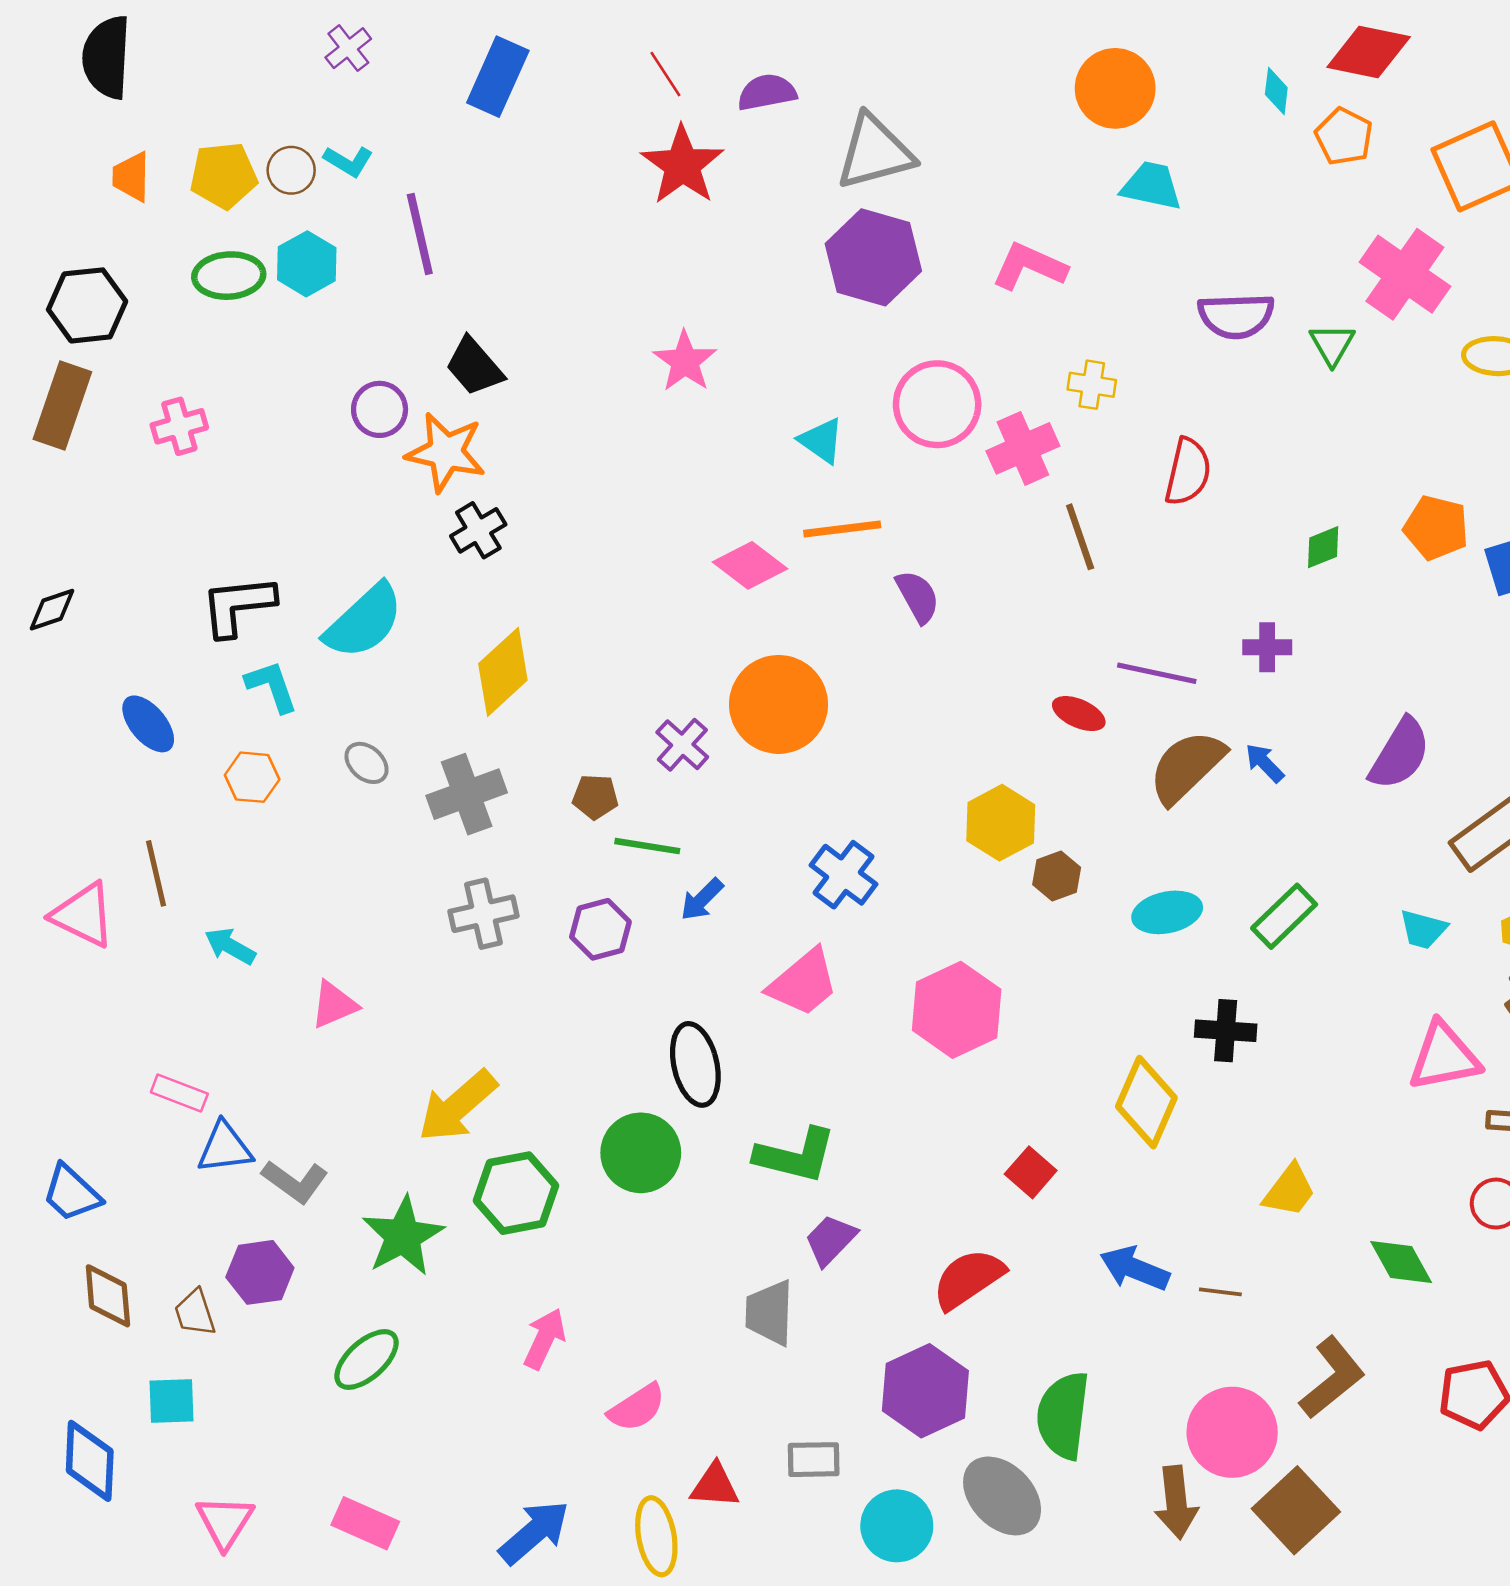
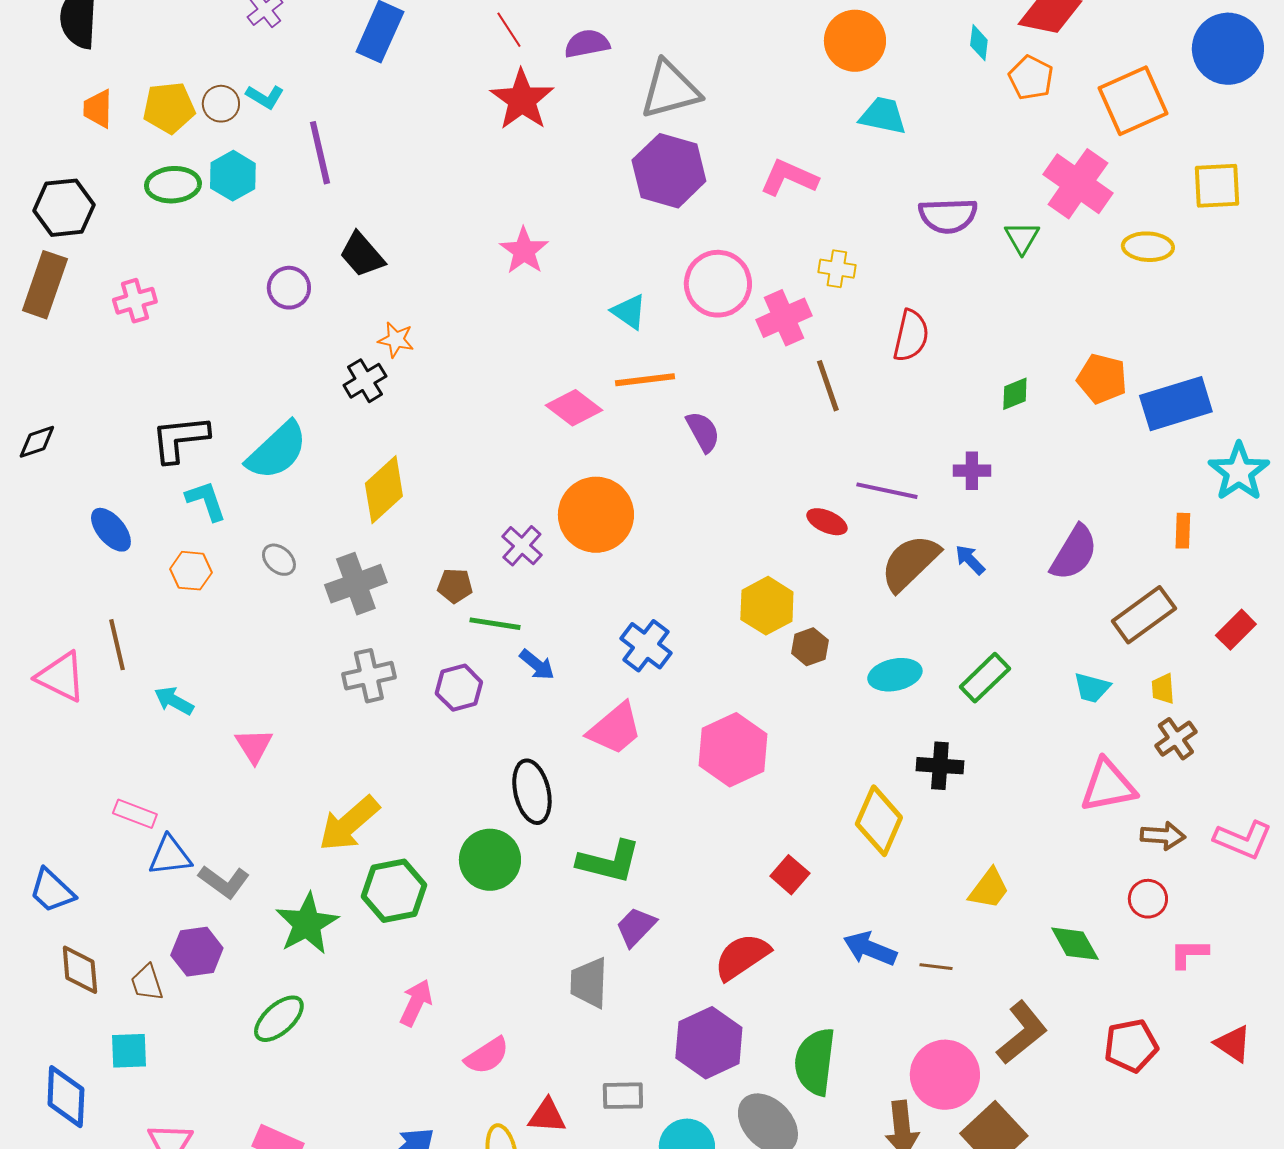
orange star: (446, 452) -> (396, 340), moved, size x0.6
blue arrow: (702, 899) -> (537, 665), turned -96
pink triangle: (334, 1005) -> (254, 746), turned -39

